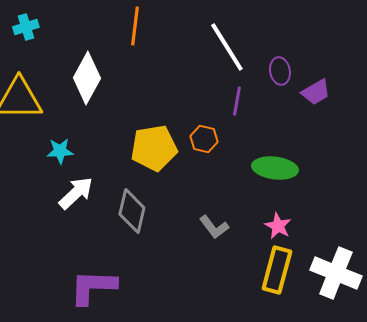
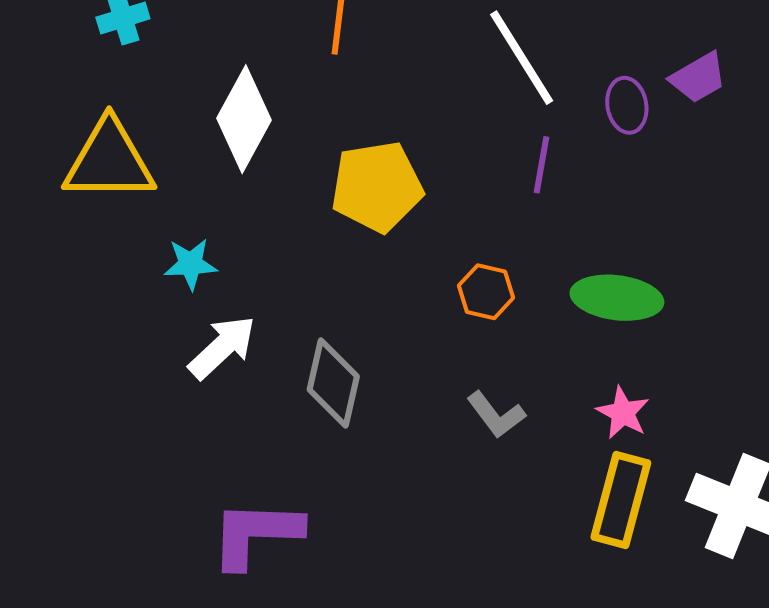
purple trapezoid: (316, 92) -> (698, 78), moved
orange hexagon: (204, 139) -> (486, 292), moved
yellow pentagon: (154, 148) -> (377, 187), moved

